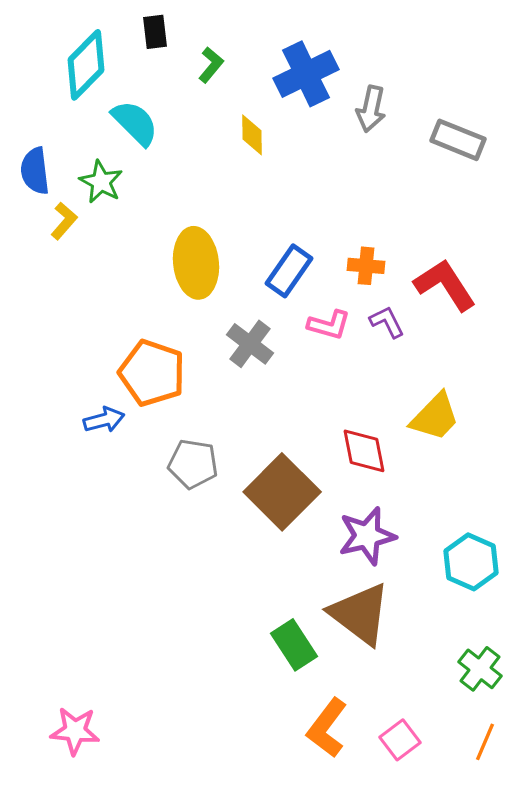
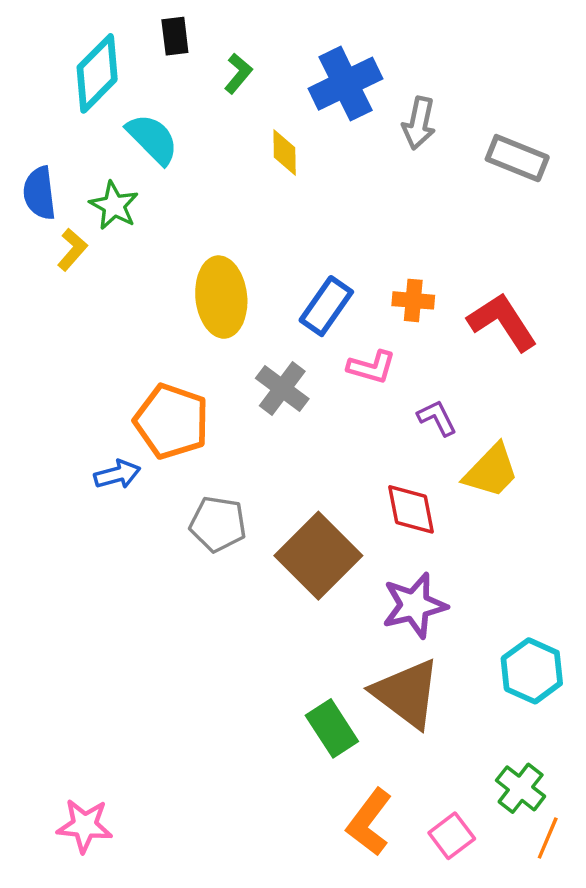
purple L-shape: (387, 322) -> (437, 418), moved
cyan hexagon: (471, 562) -> (532, 671), moved
green cross: (480, 669) -> (521, 788), moved

